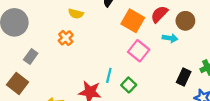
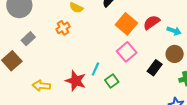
brown circle: (185, 21) -> (175, 54), moved
cyan arrow: (170, 38) -> (174, 31), moved
black rectangle: (184, 77) -> (155, 68), moved

